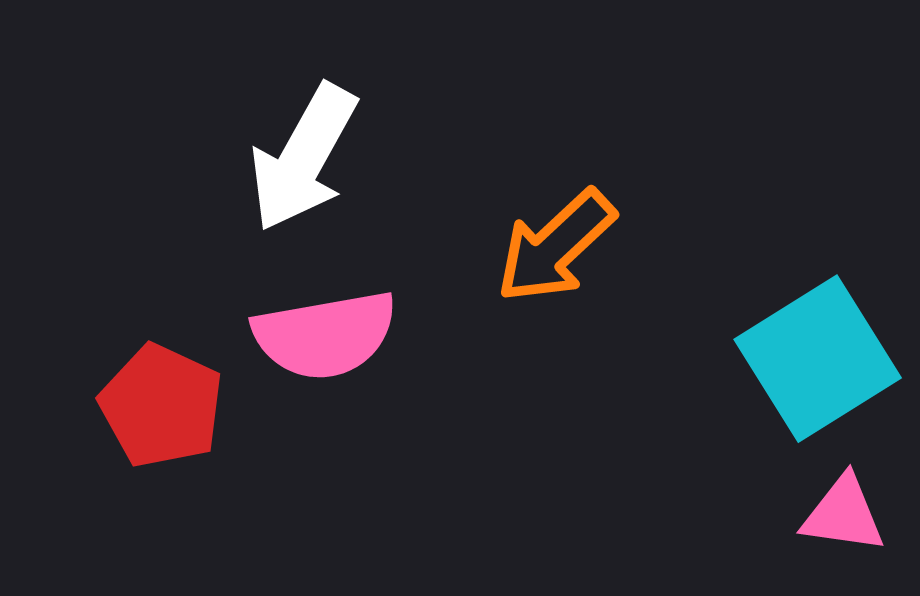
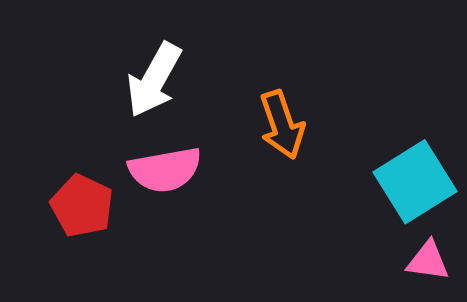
orange arrow: (556, 246) -> (282, 125), turned -66

